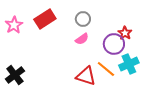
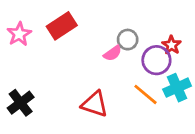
gray circle: (83, 19) -> (128, 40), moved
red triangle: (86, 76) -> (95, 104), moved

